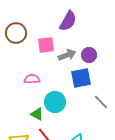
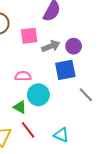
pink semicircle: (32, 79) -> (23, 76), moved

